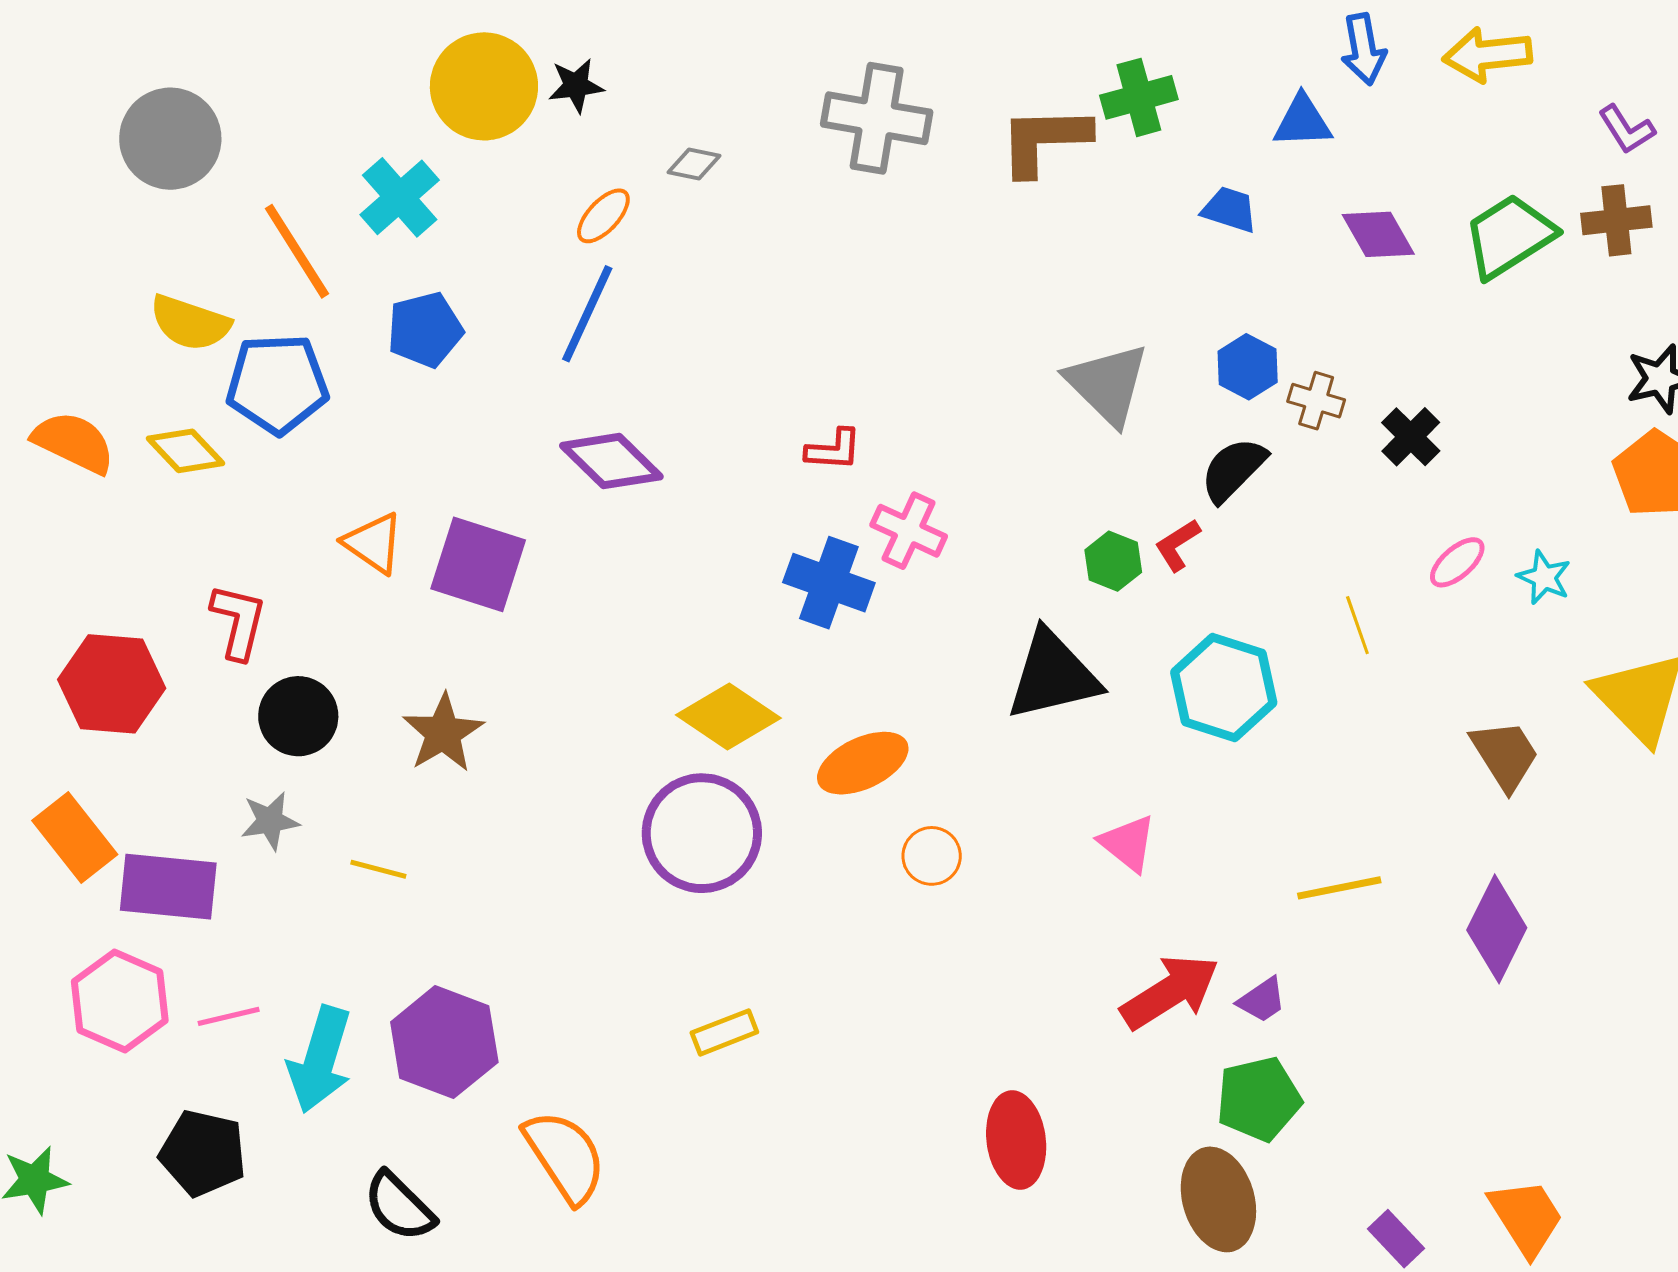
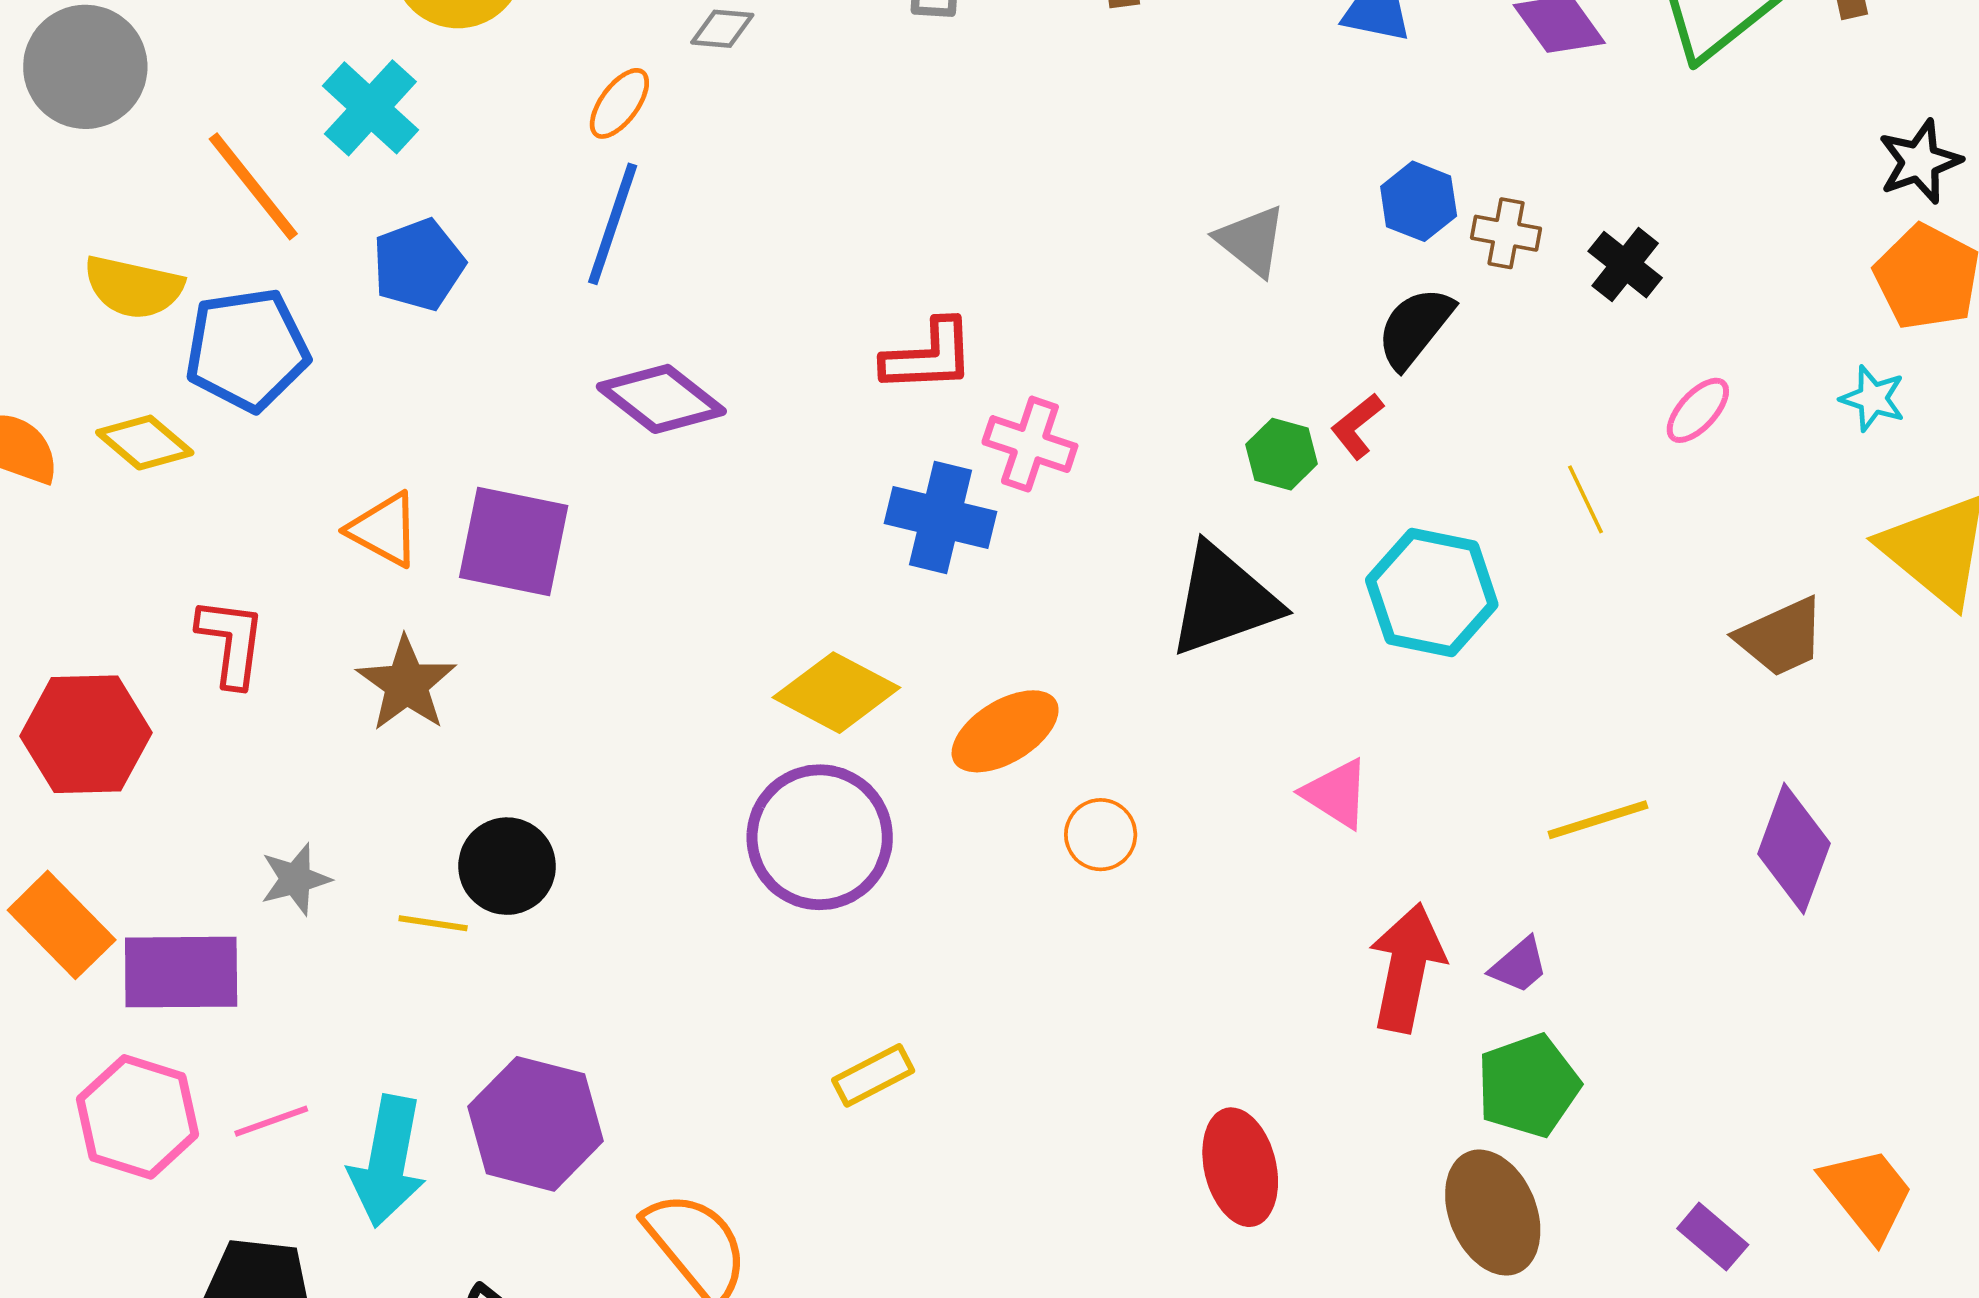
gray triangle: (1107, 384) -> (1251, 241), size x0.7
red L-shape: (834, 450) -> (929, 356), size x1.4
cyan star: (1544, 577) -> (1873, 398), moved
black circle: (298, 716) -> (507, 866), moved
brown star: (443, 733) -> (406, 684), moved
brown trapezoid: (1505, 755) -> (1781, 637), turned 104
red arrow: (1170, 992) -> (1407, 968), turned -40

